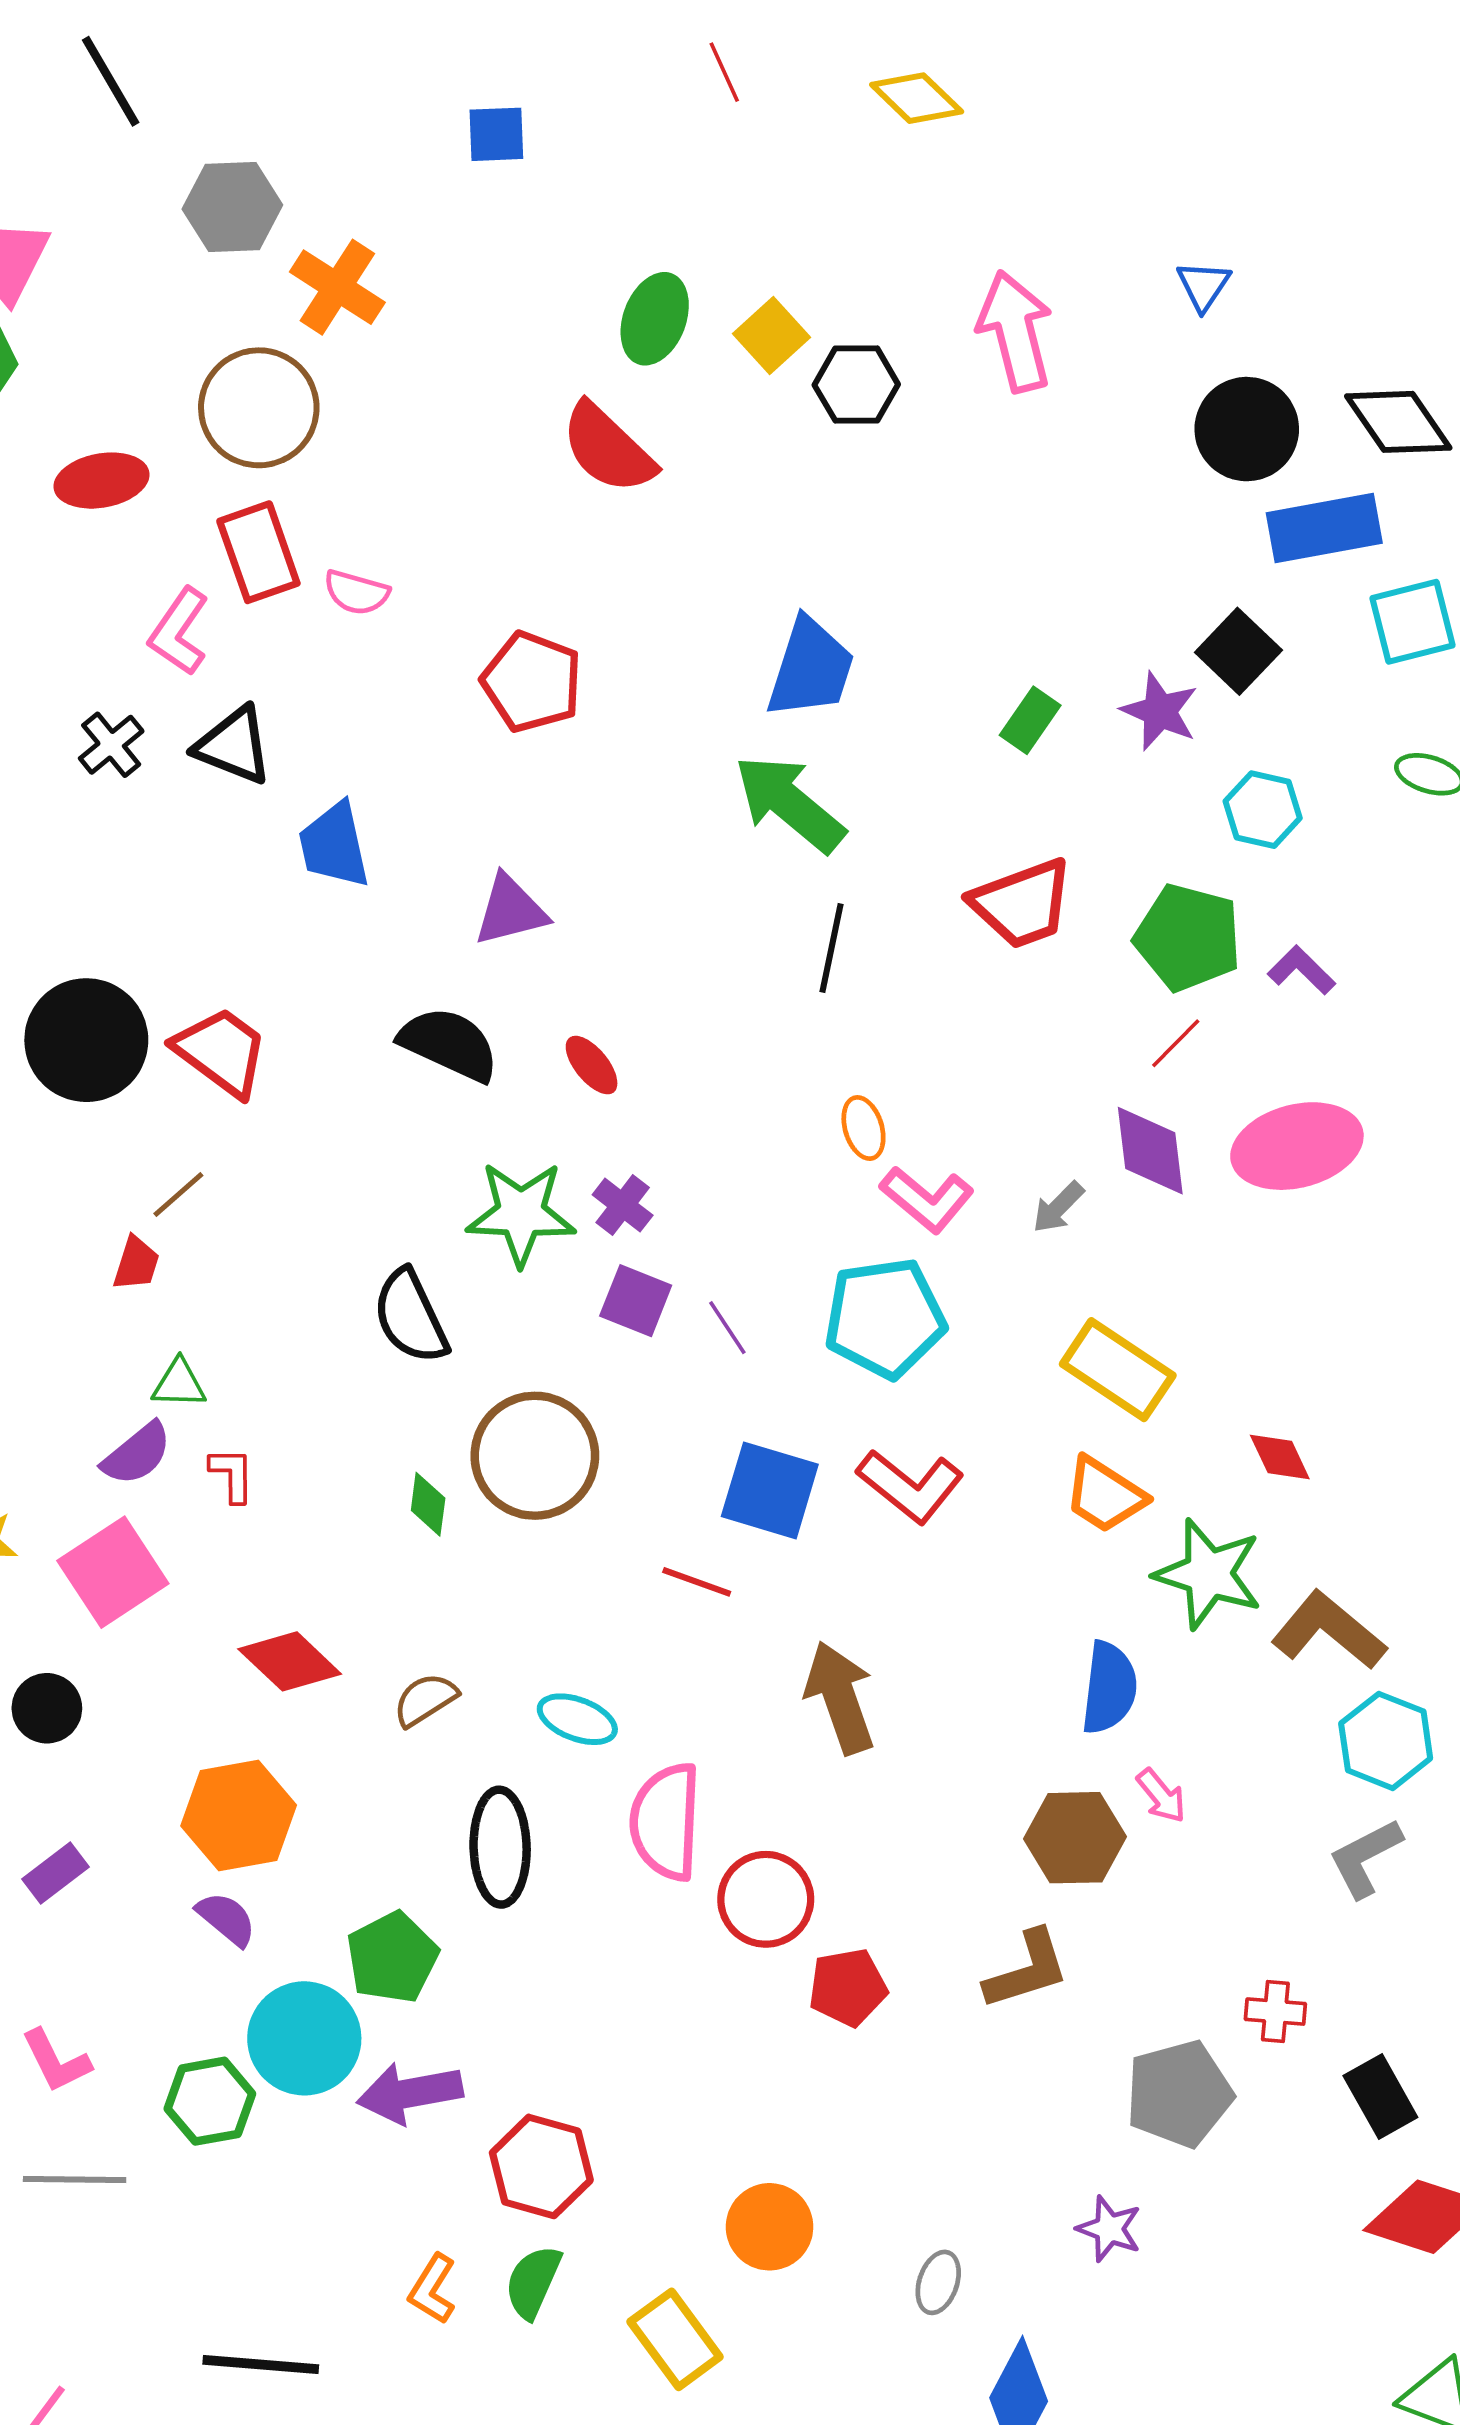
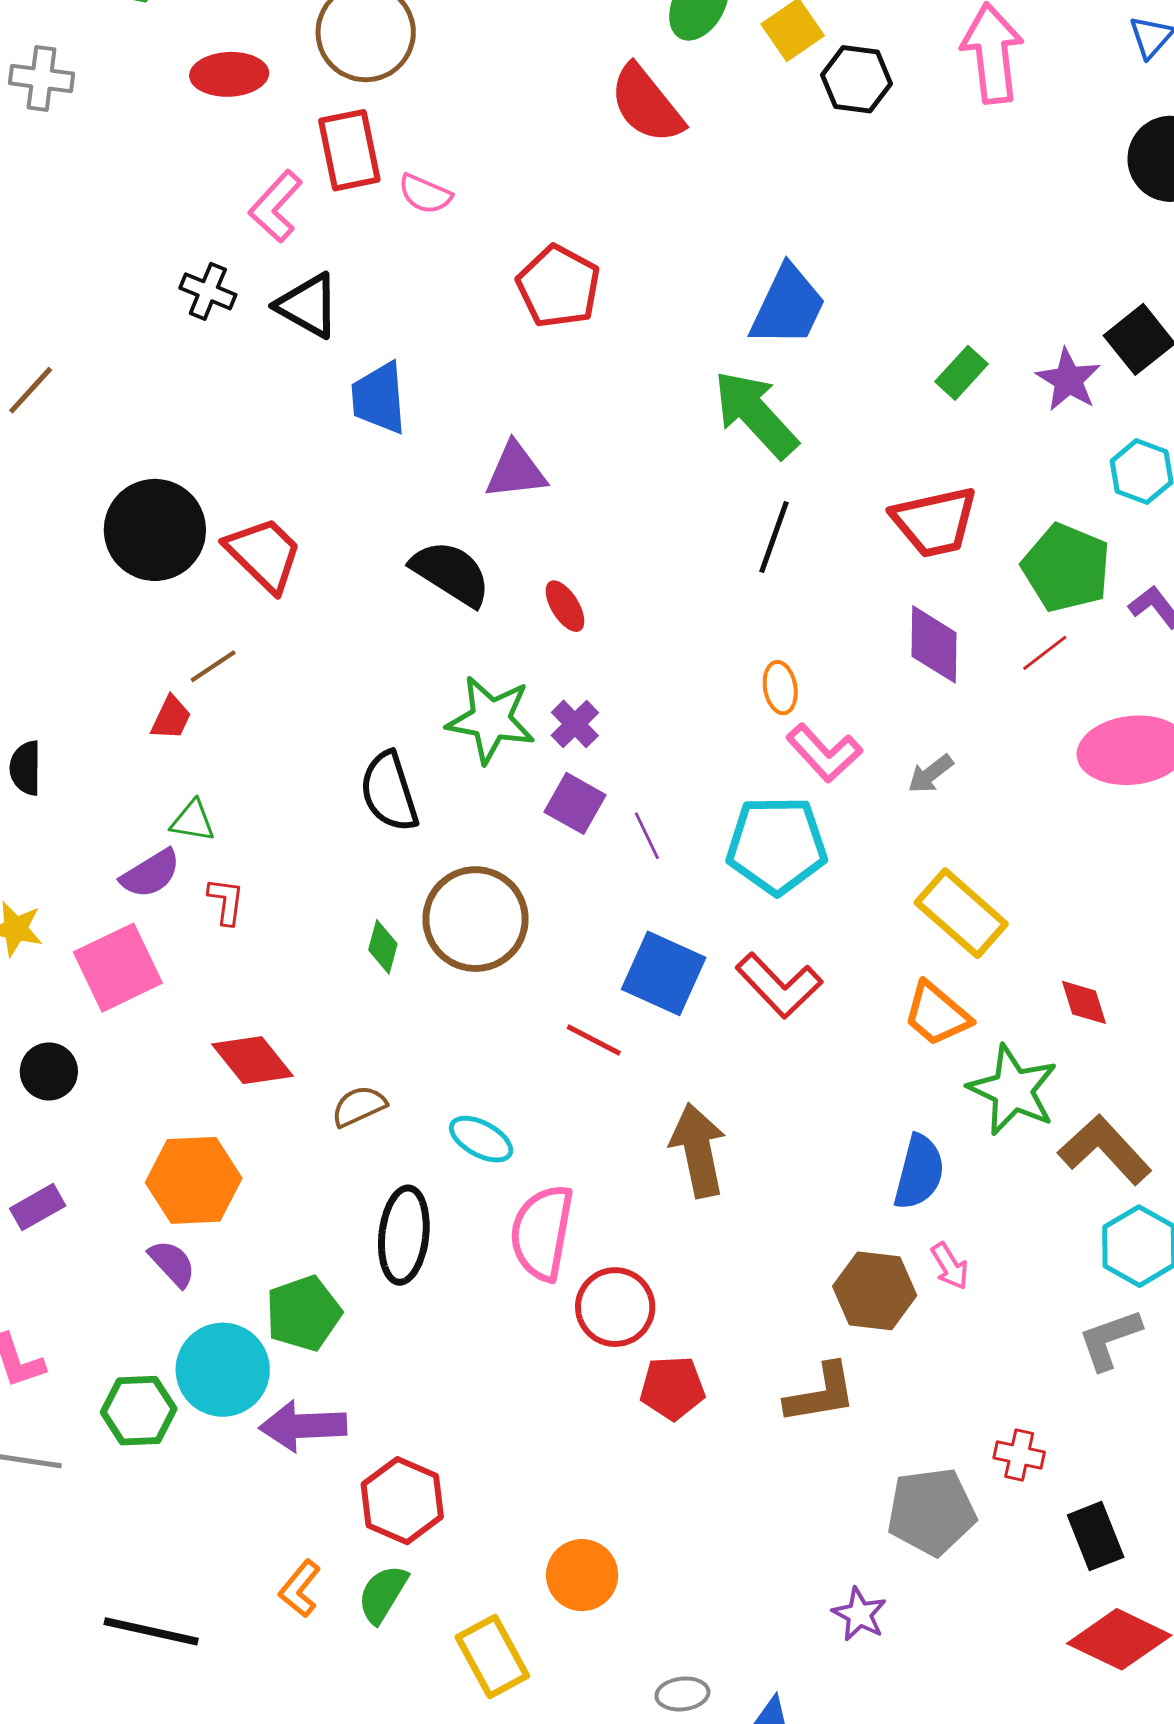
black cross: (111, 745) -> (208, 291), turned -36
purple diamond: (1150, 1151) -> (934, 644), moved
gray ellipse: (938, 2282) -> (682, 1694), moved, turned 57

